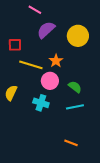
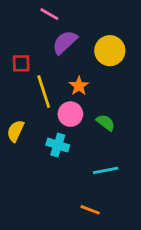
yellow line: (31, 65) -> (44, 92), turned 55
cyan line: (75, 107) -> (106, 170), moved
orange line: (71, 143) -> (90, 210), moved

